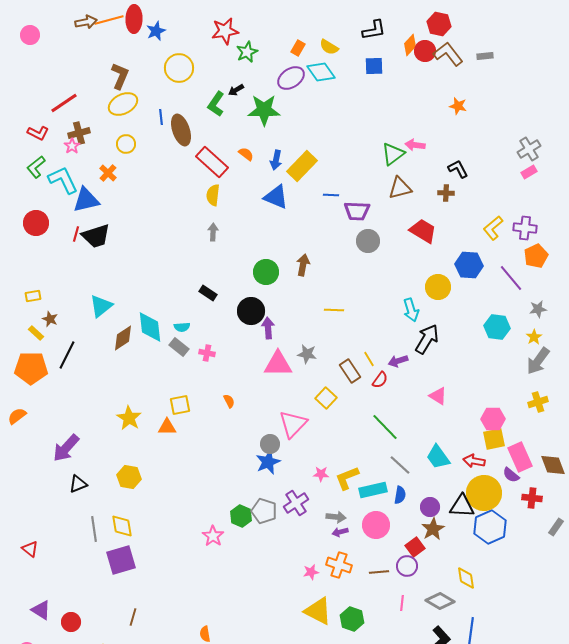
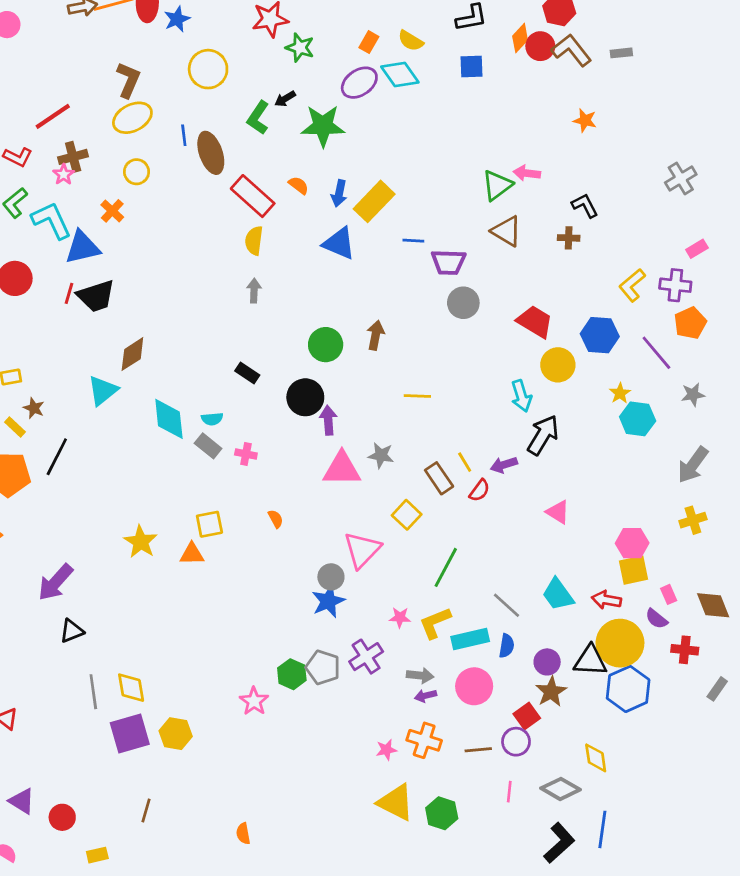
green star: (247, 52) -> (300, 48), turned -30
pink rectangle: (529, 172) -> (697, 249), moved
brown triangle: (400, 188) -> (507, 231), turned 45
red trapezoid: (423, 231) -> (535, 322), moved
yellow star: (534, 337) -> (620, 393), moved
brown diamond: (123, 338) -> (132, 354), moved
green line: (385, 427) -> (446, 567), moved, turned 72
pink rectangle: (520, 457) -> (669, 594), size x0.5
yellow hexagon: (129, 477) -> (176, 734), moved

